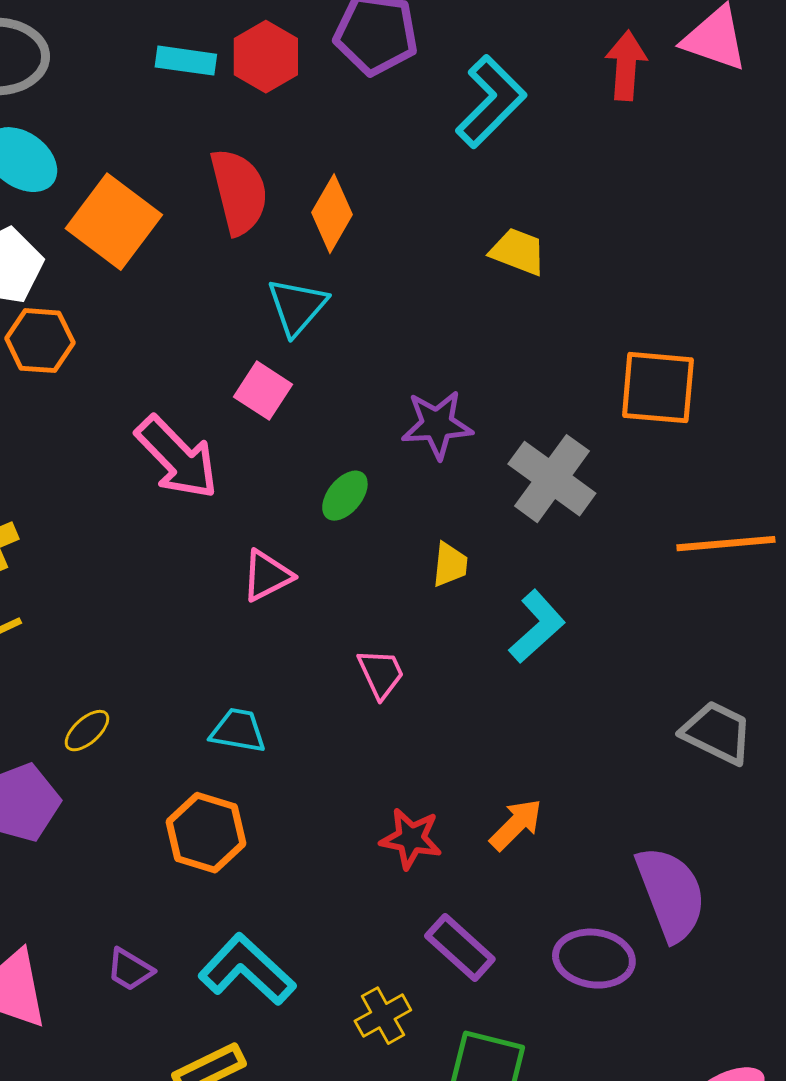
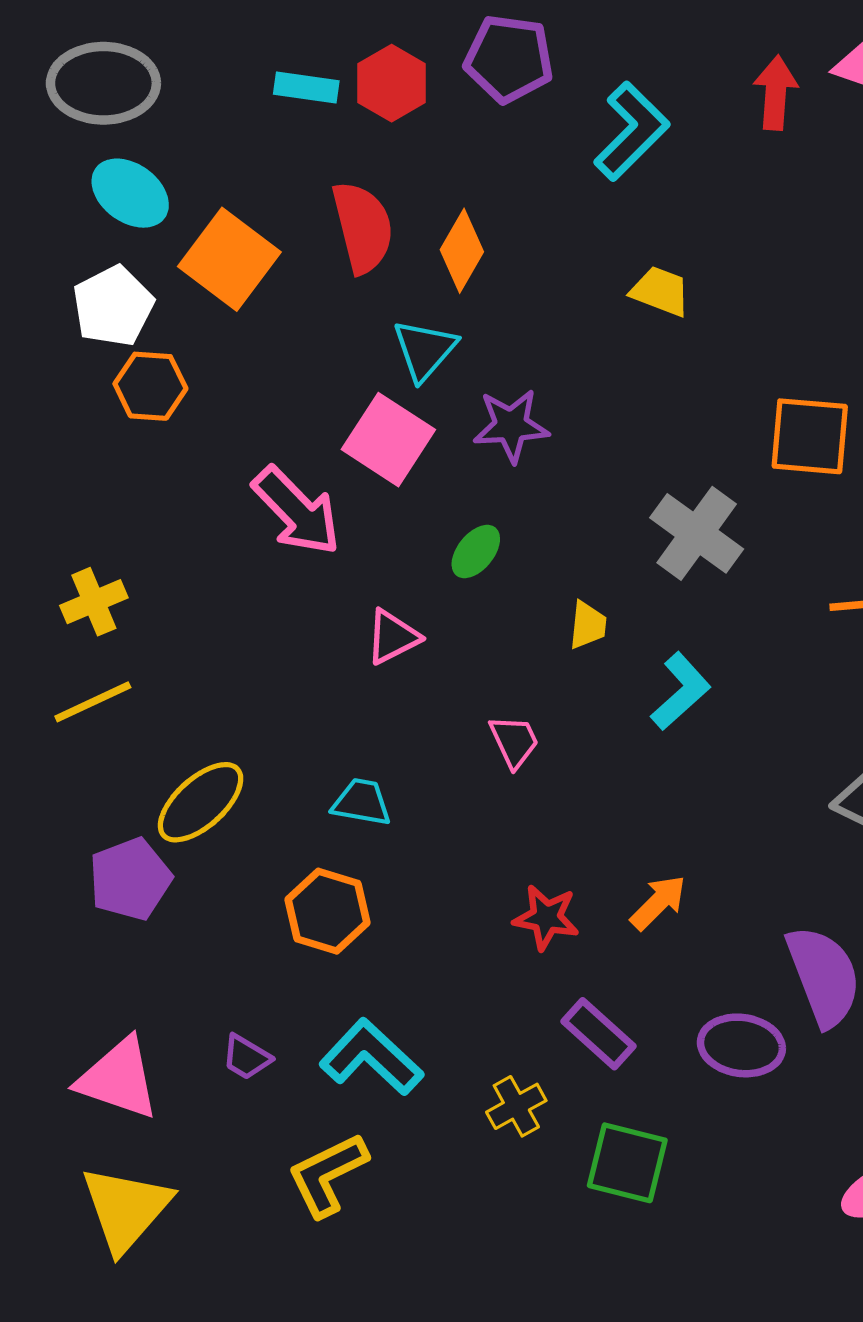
pink square: (263, 391) -> (388, 440), size x1.5
purple star: (437, 425) -> (511, 426), moved
yellow ellipse: (87, 731) -> (201, 802), size x1.8

